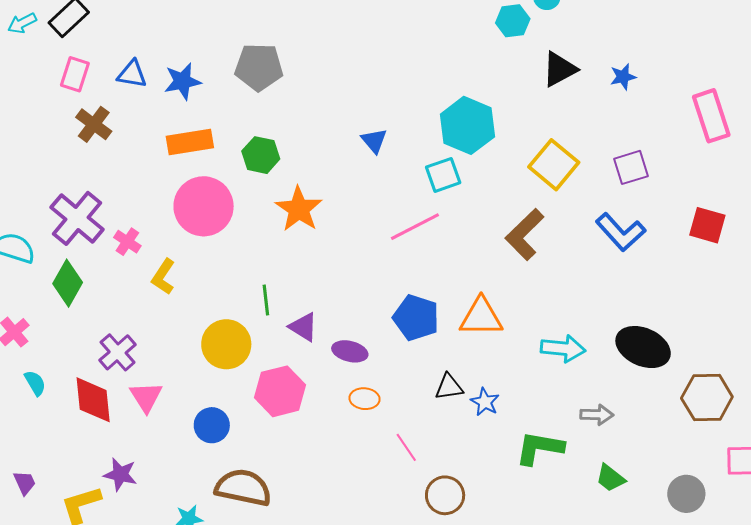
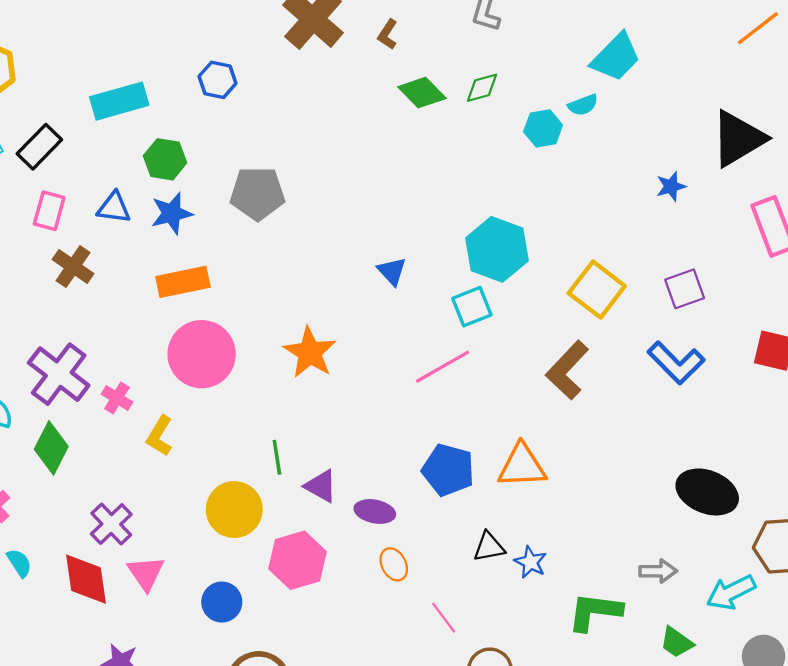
black triangle: (559, 69) -> (738, 139), moved, size x1.4
green hexagon: (261, 155) -> (165, 159), moved
cyan arrow: (563, 348) -> (731, 592), moved, turned 150
orange ellipse: (365, 399) -> (394, 564), turned 60

